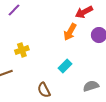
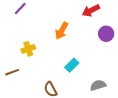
orange arrow: (70, 32) -> (62, 31), moved

